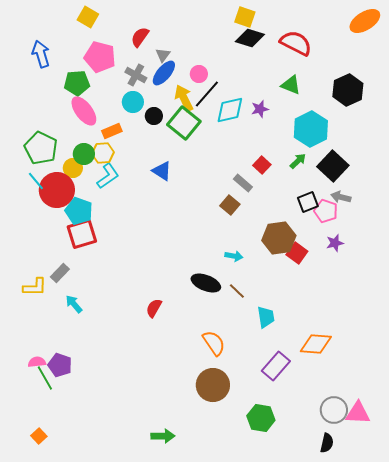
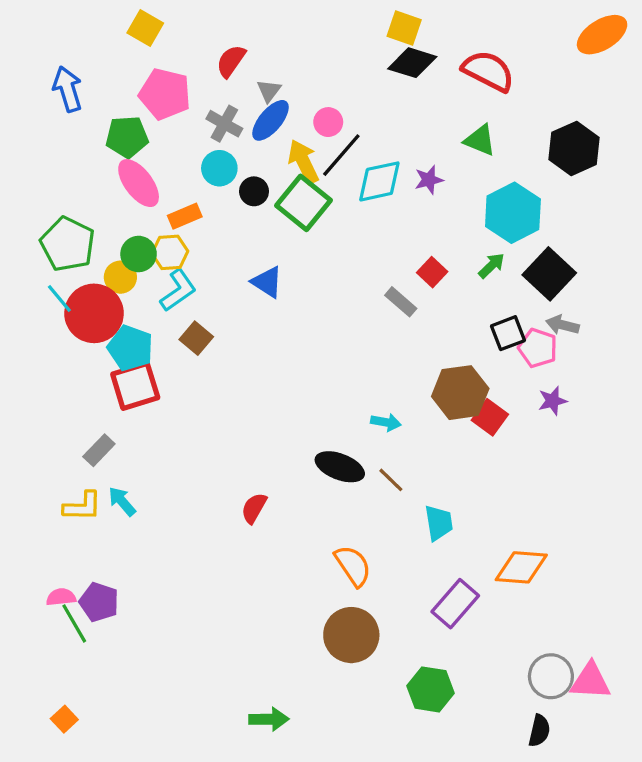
brown square: (230, 205) -> (196, 338), moved
yellow L-shape: (35, 287) -> (82, 506), moved

